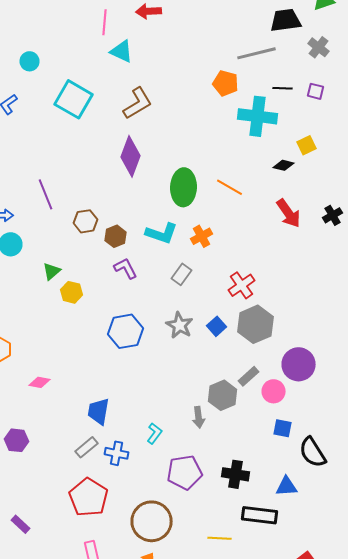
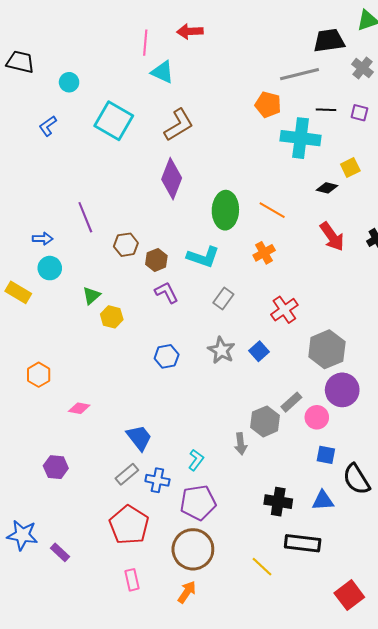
orange cross: (202, 236) -> (264, 253), moved
gray hexagon: (256, 324) -> (327, 349), moved
blue hexagon: (126, 331) -> (167, 356), size x0.7
blue trapezoid: (98, 411) -> (139, 438), turned 132
purple pentagon: (184, 472) -> (198, 503), moved
blue triangle: (286, 486) -> (323, 501), moved
yellow line: (220, 538) -> (262, 567), turned 40

